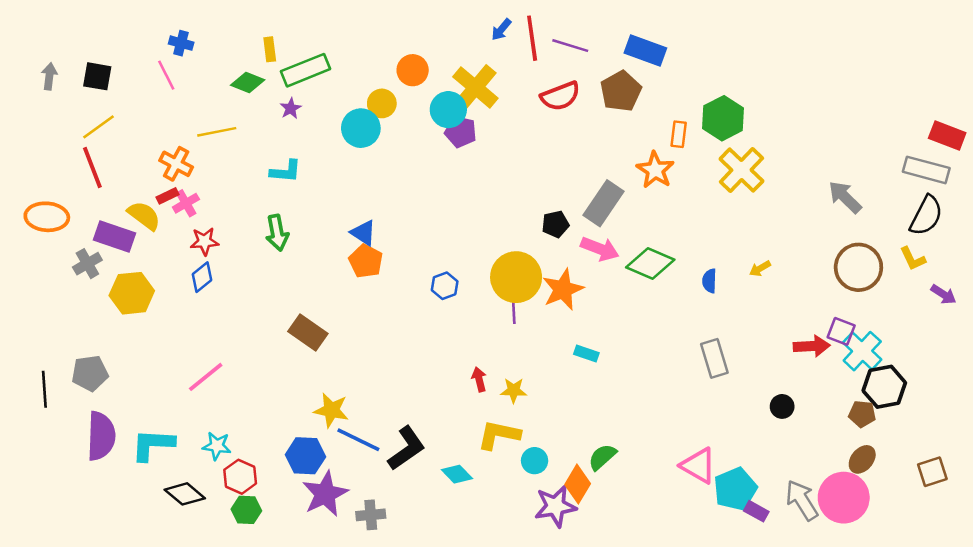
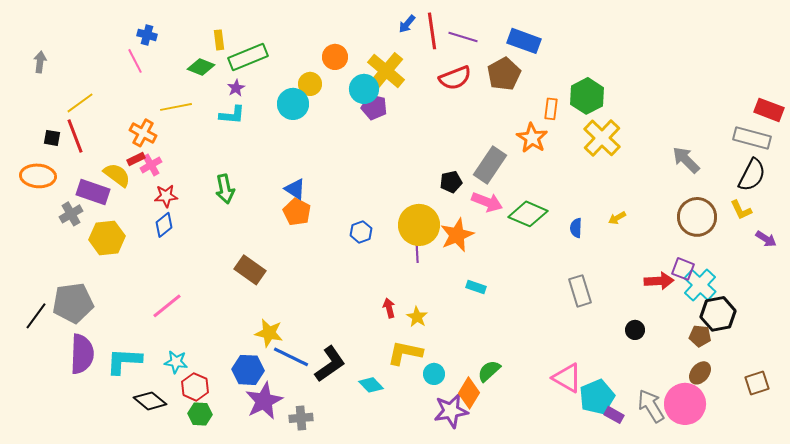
black square: (97, 76) -> (52, 138), moved, size x0.7
cyan L-shape: (286, 171) -> (232, 115), moved
gray pentagon: (90, 373) -> (73, 303), size x1.4
black line: (44, 389) -> (36, 316), turned 40
yellow star: (514, 390) -> (417, 317), turned 30

